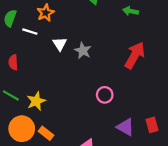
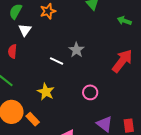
white line: (30, 32) -> (57, 61), moved
white triangle: (60, 44) -> (25, 30), moved
yellow star: (36, 101) -> (46, 92), moved, turned -30

